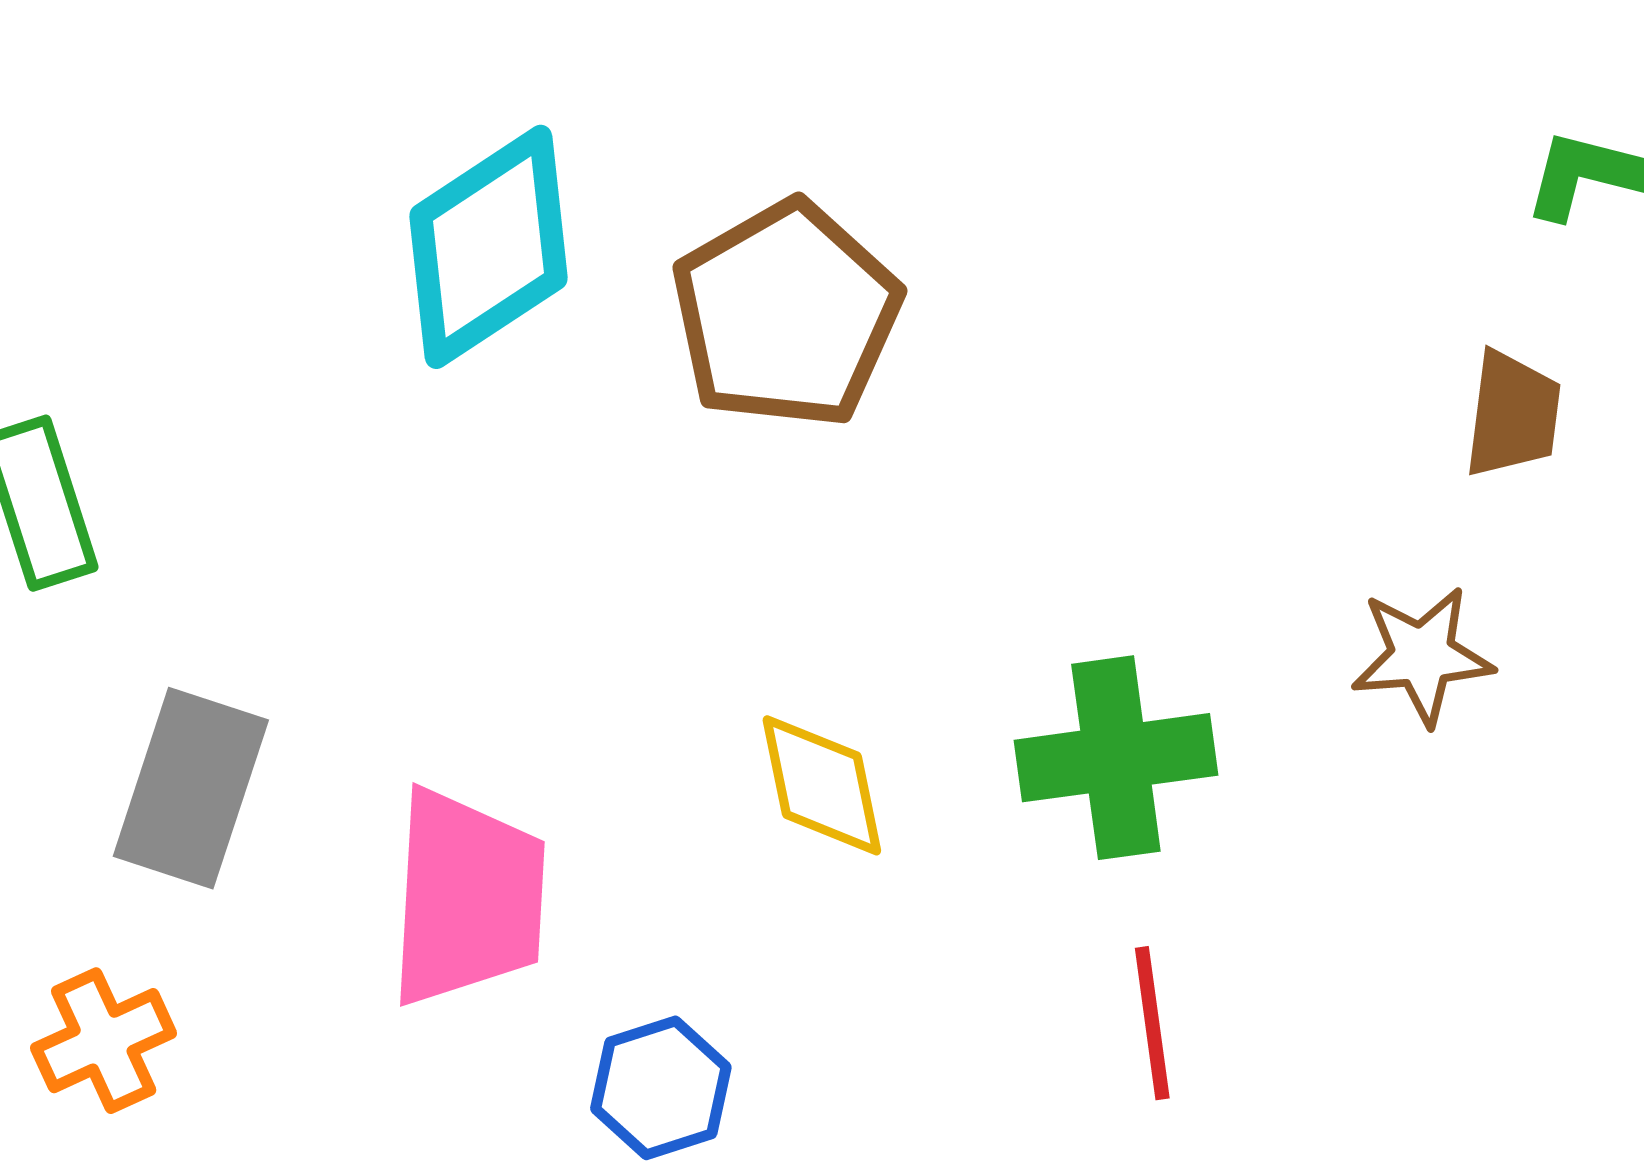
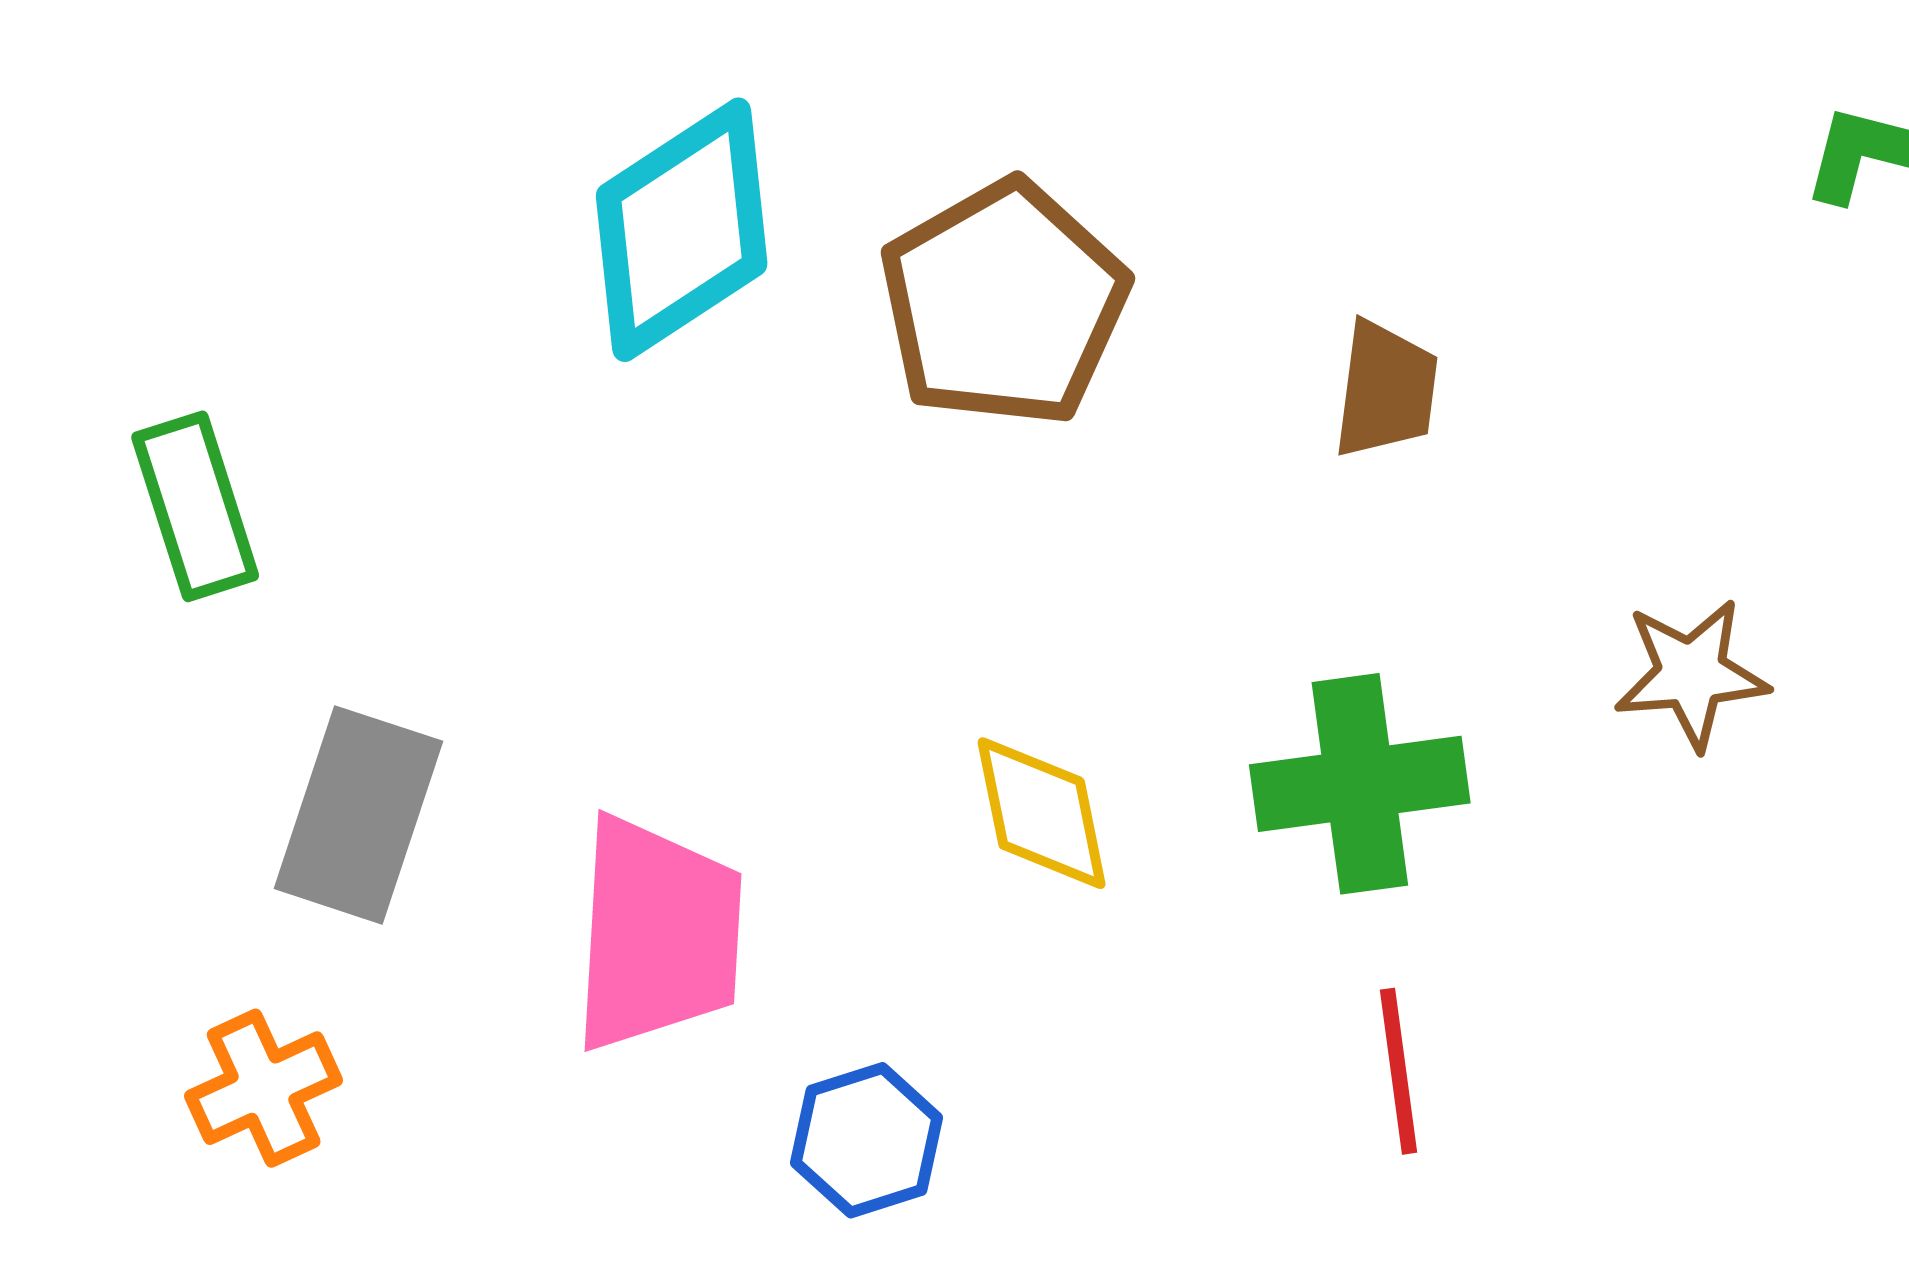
brown trapezoid: (1513, 414) -> (1386, 390), moved

